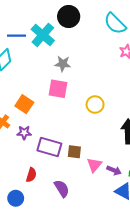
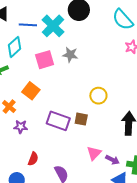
pink square: (58, 89) -> (45, 60), moved, turned -30
purple star: (24, 133) -> (21, 127), moved
purple rectangle: (49, 147) -> (58, 121), moved
brown square: (74, 152) -> (81, 119), moved

